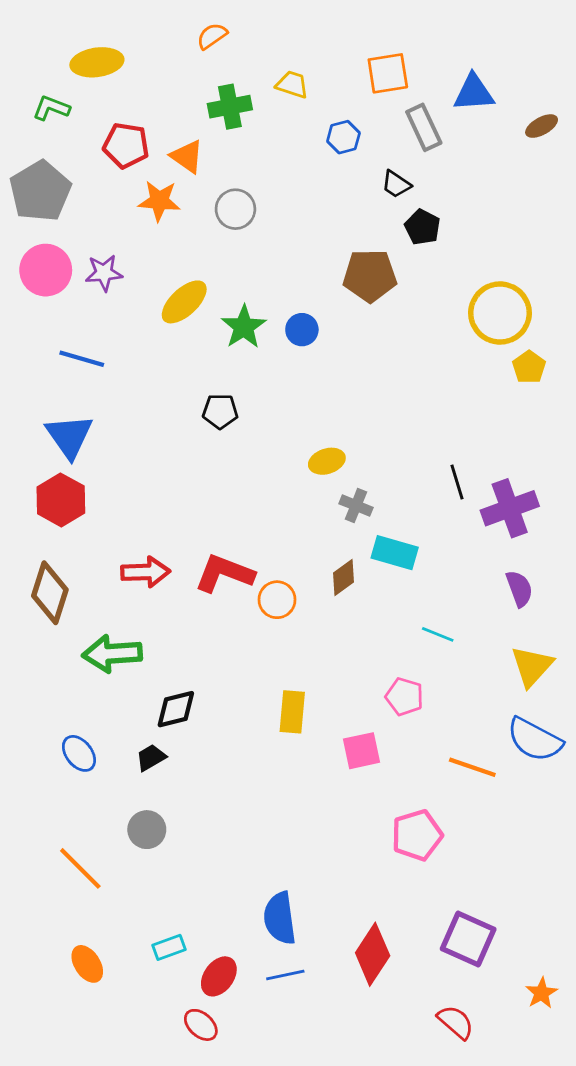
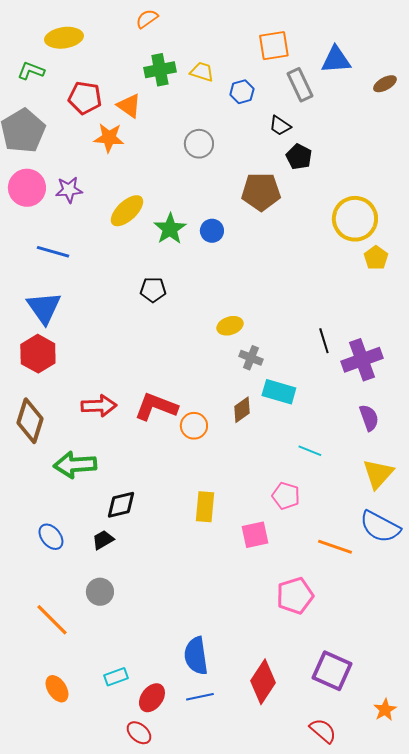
yellow trapezoid: (292, 84) -> (202, 72), moved
gray circle: (235, 209) -> (199, 144), moved

